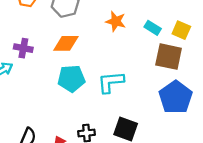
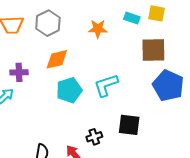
cyan rectangle: (153, 28) -> (132, 18), moved
yellow square: (181, 30) -> (157, 13), moved

